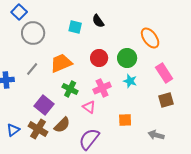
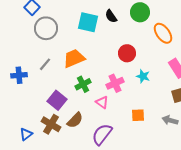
cyan square: (75, 27) -> (88, 22), size x1.5
red circle: (99, 58) -> (127, 53), moved
green circle: (127, 58) -> (140, 12), moved
green cross: (70, 89) -> (83, 84), turned 35
blue triangle: (13, 130) -> (26, 134), moved
gray arrow: (156, 135) -> (170, 120), moved

